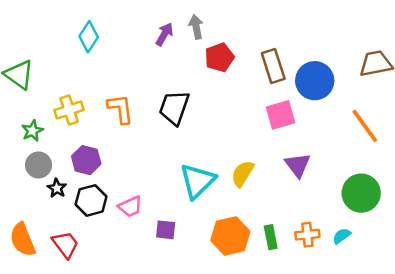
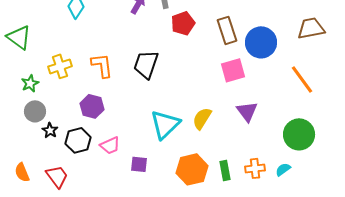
purple hexagon: (86, 160) -> (92, 106), moved
orange semicircle: (23, 240) -> (22, 172), size x0.7

